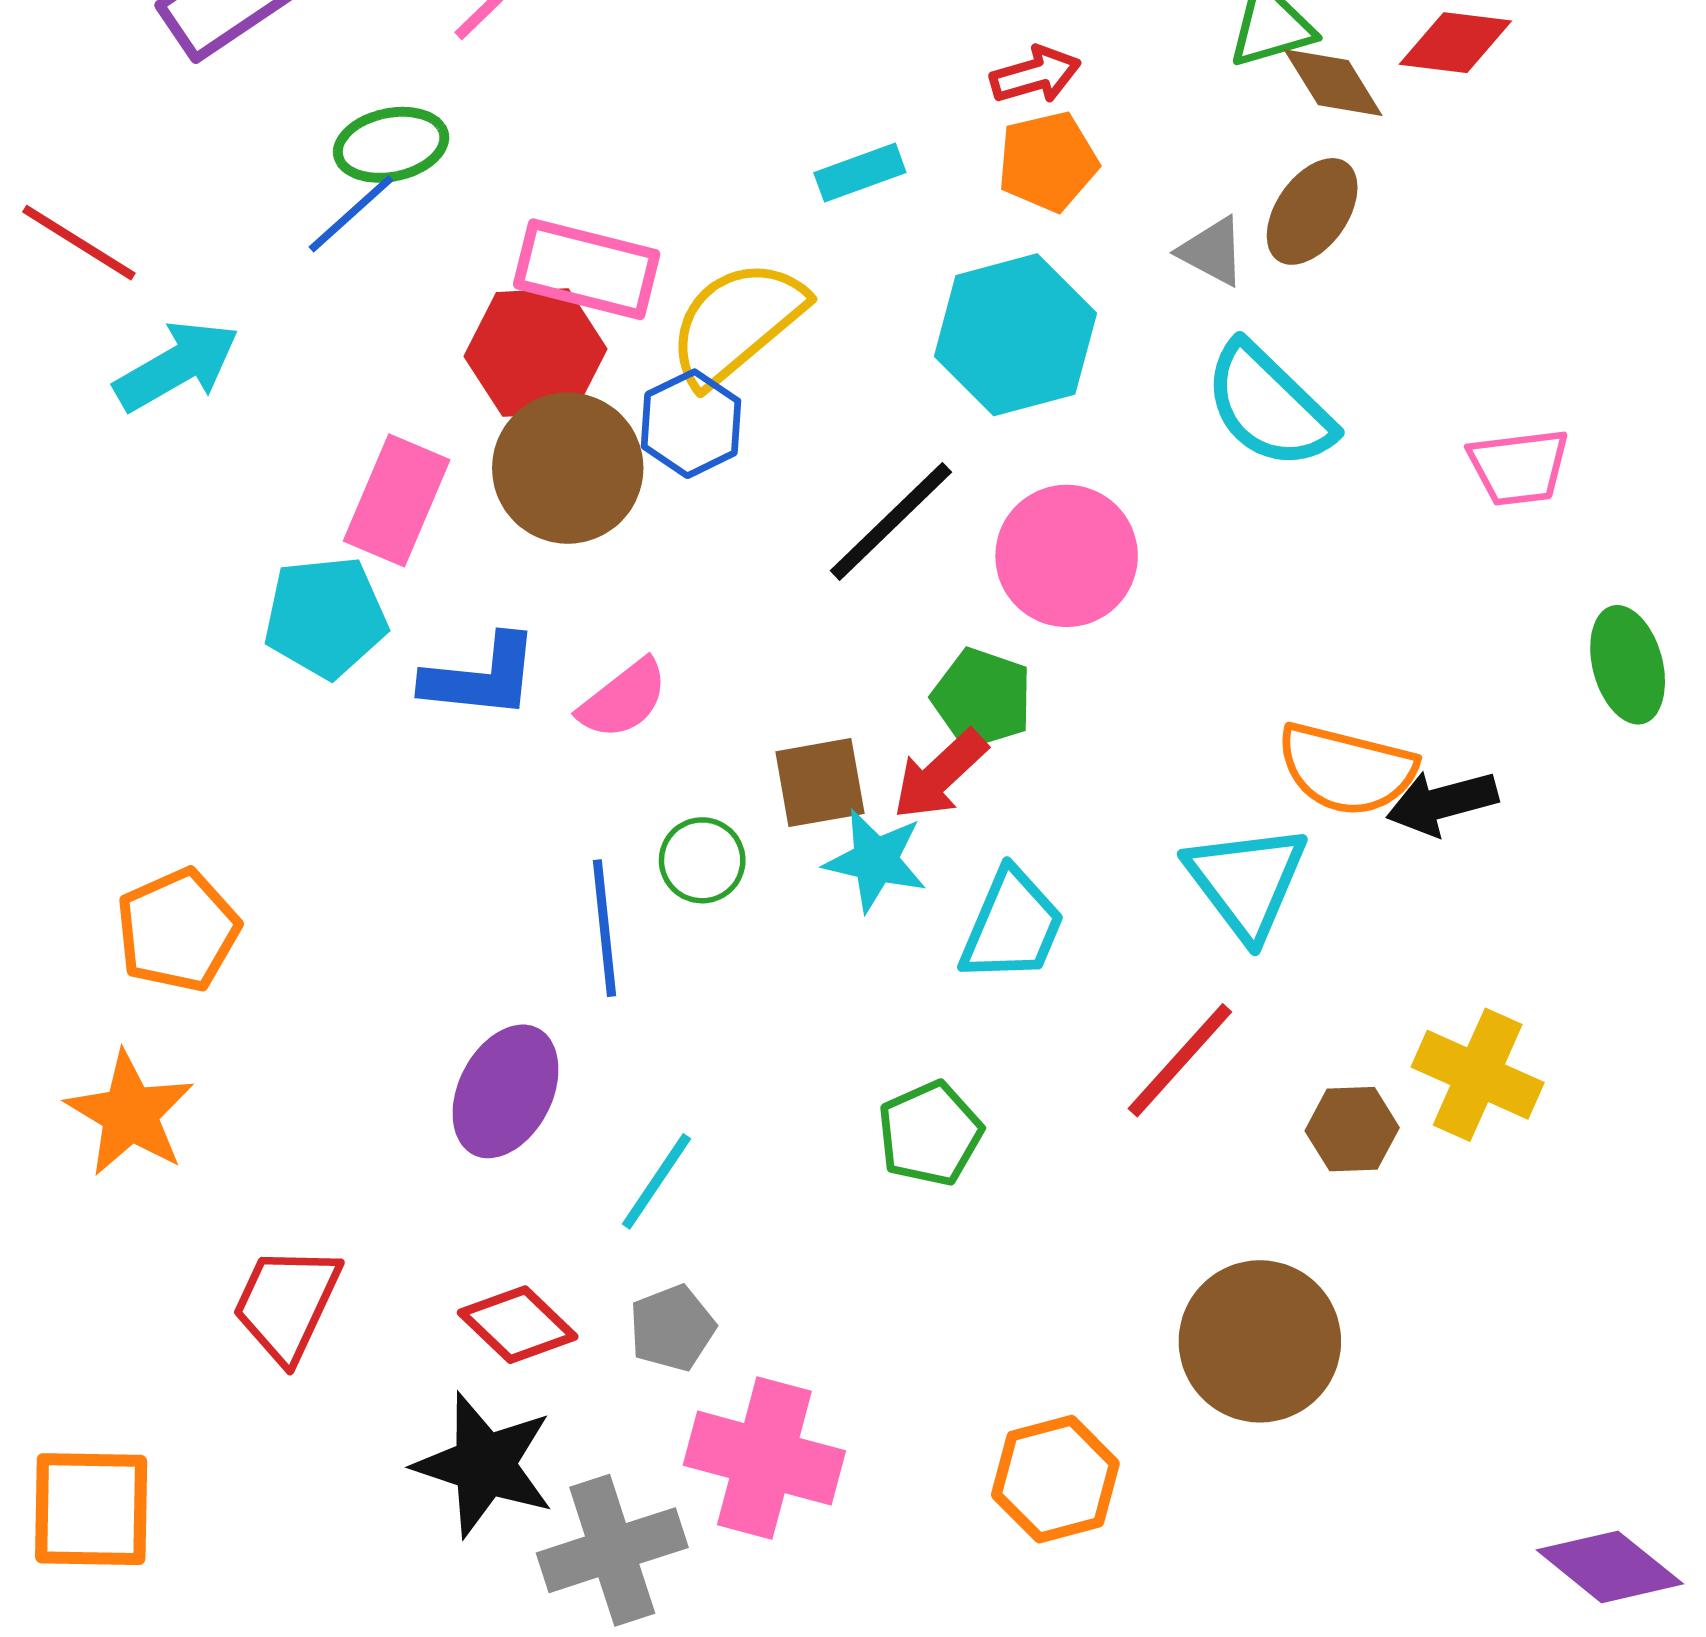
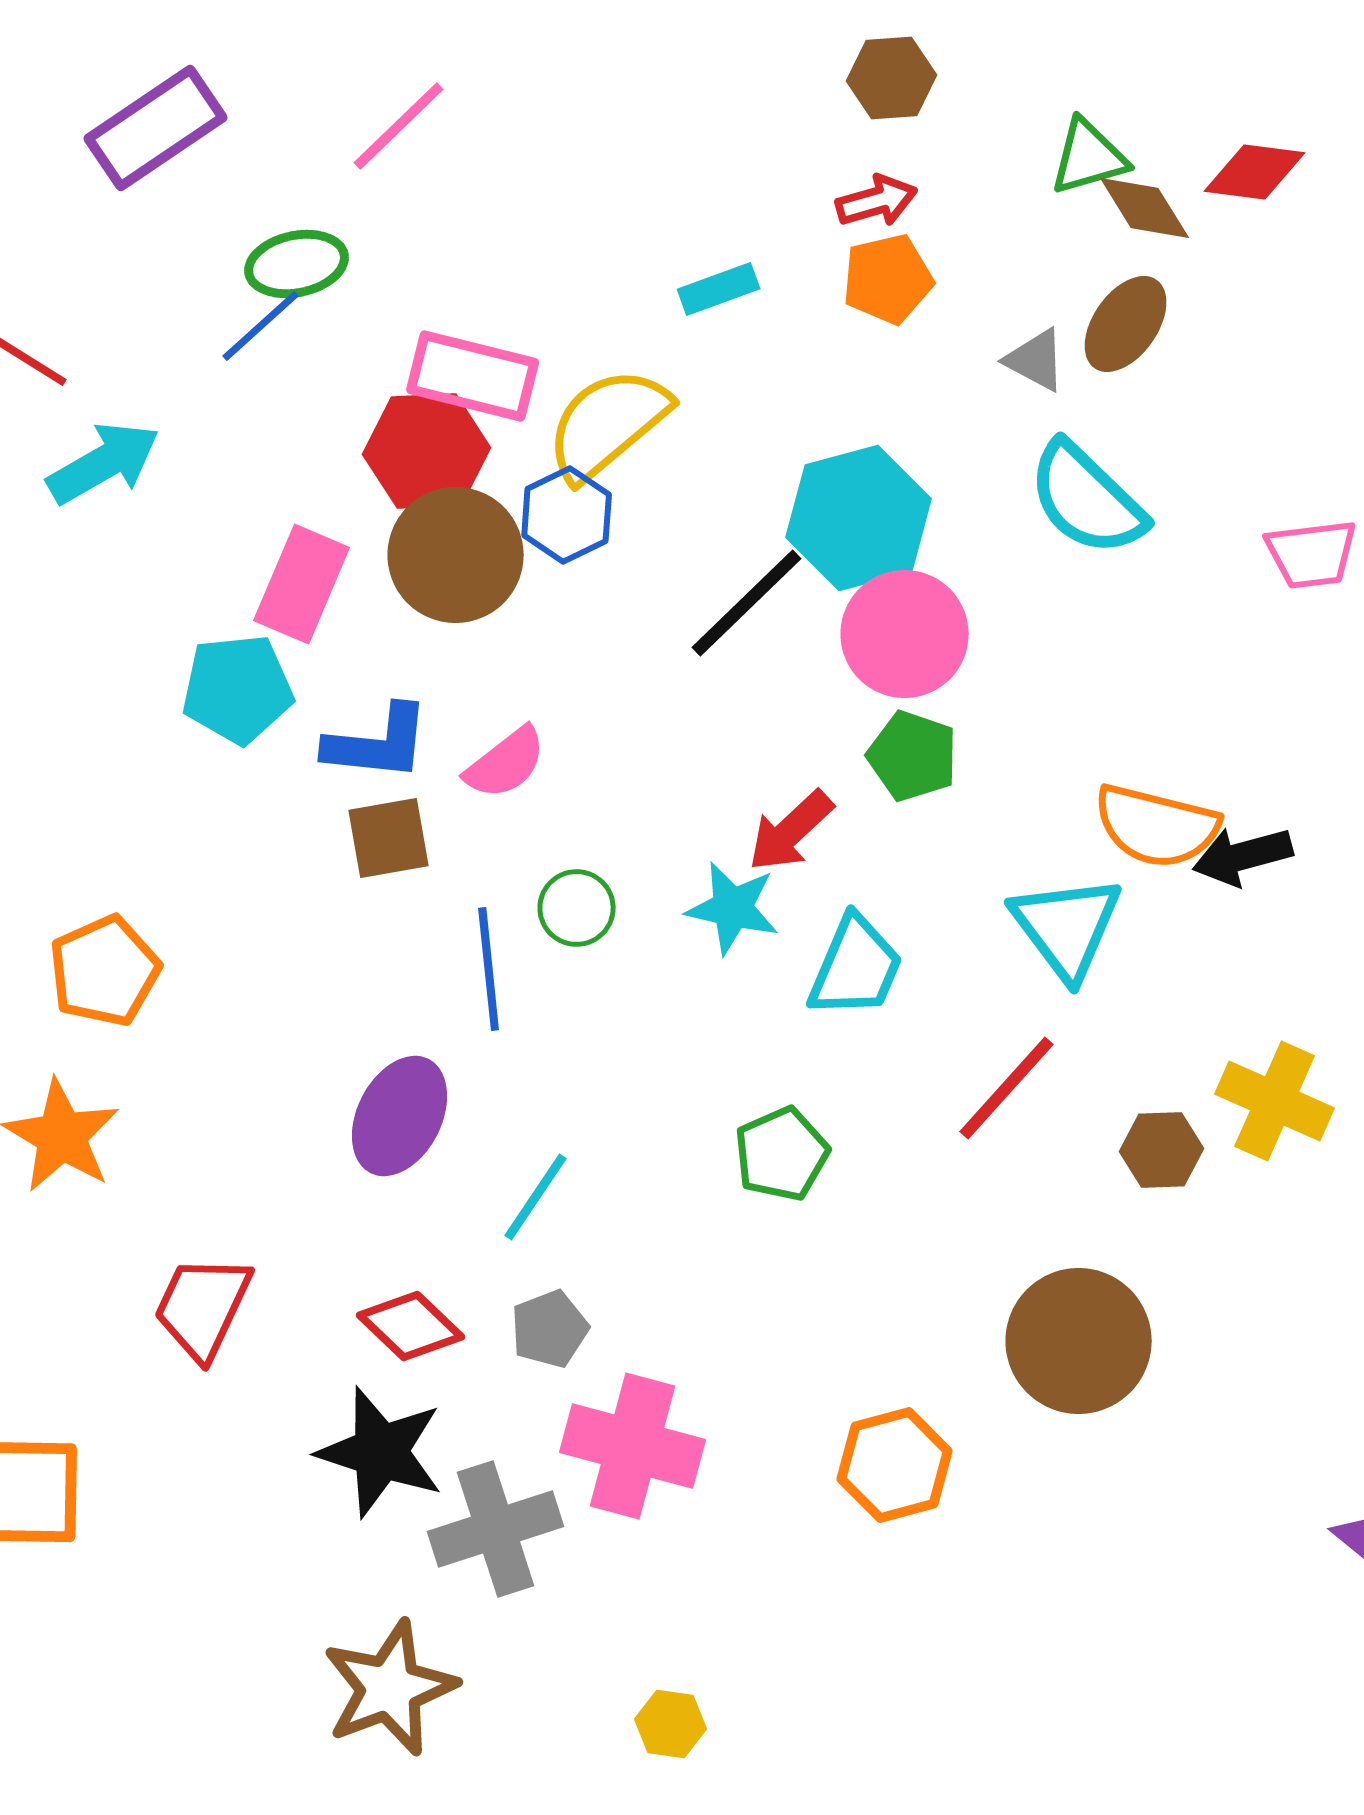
cyan hexagon: (1015, 335) -> (859, 518), moved
green pentagon: (982, 698) -> (913, 756), moved
brown square: (820, 783) -> (389, 838), moved

